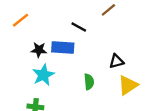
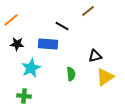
black star: (39, 50) -> (17, 44), moved

